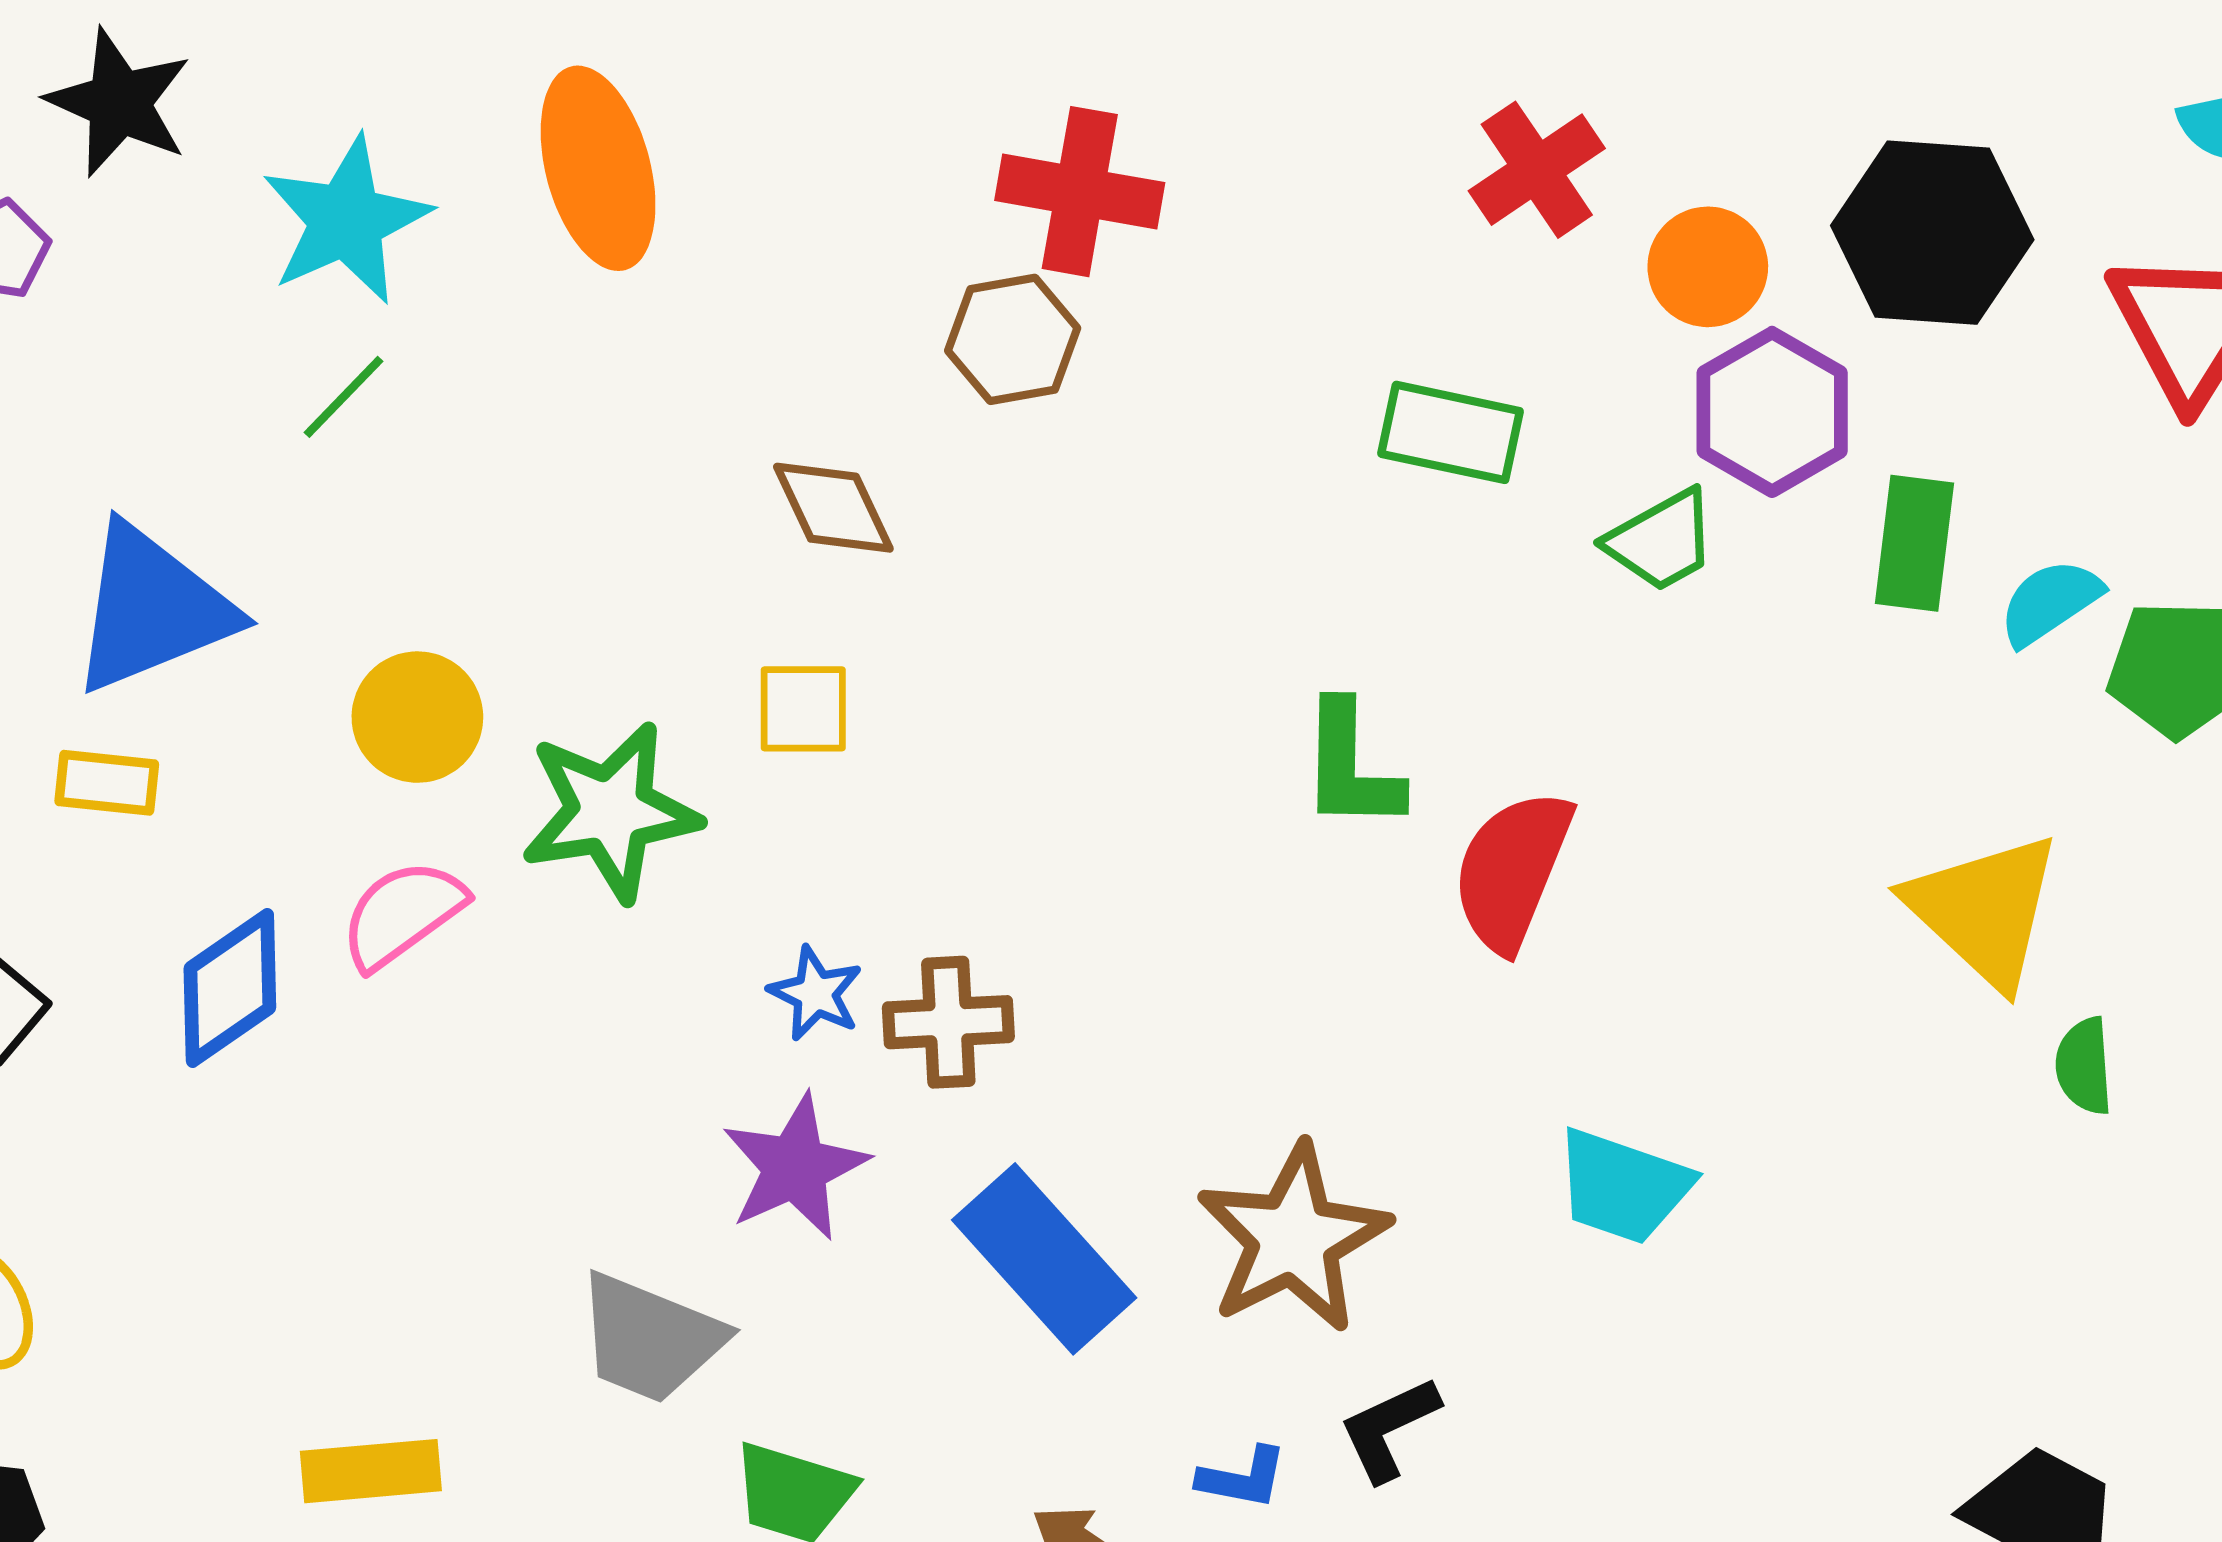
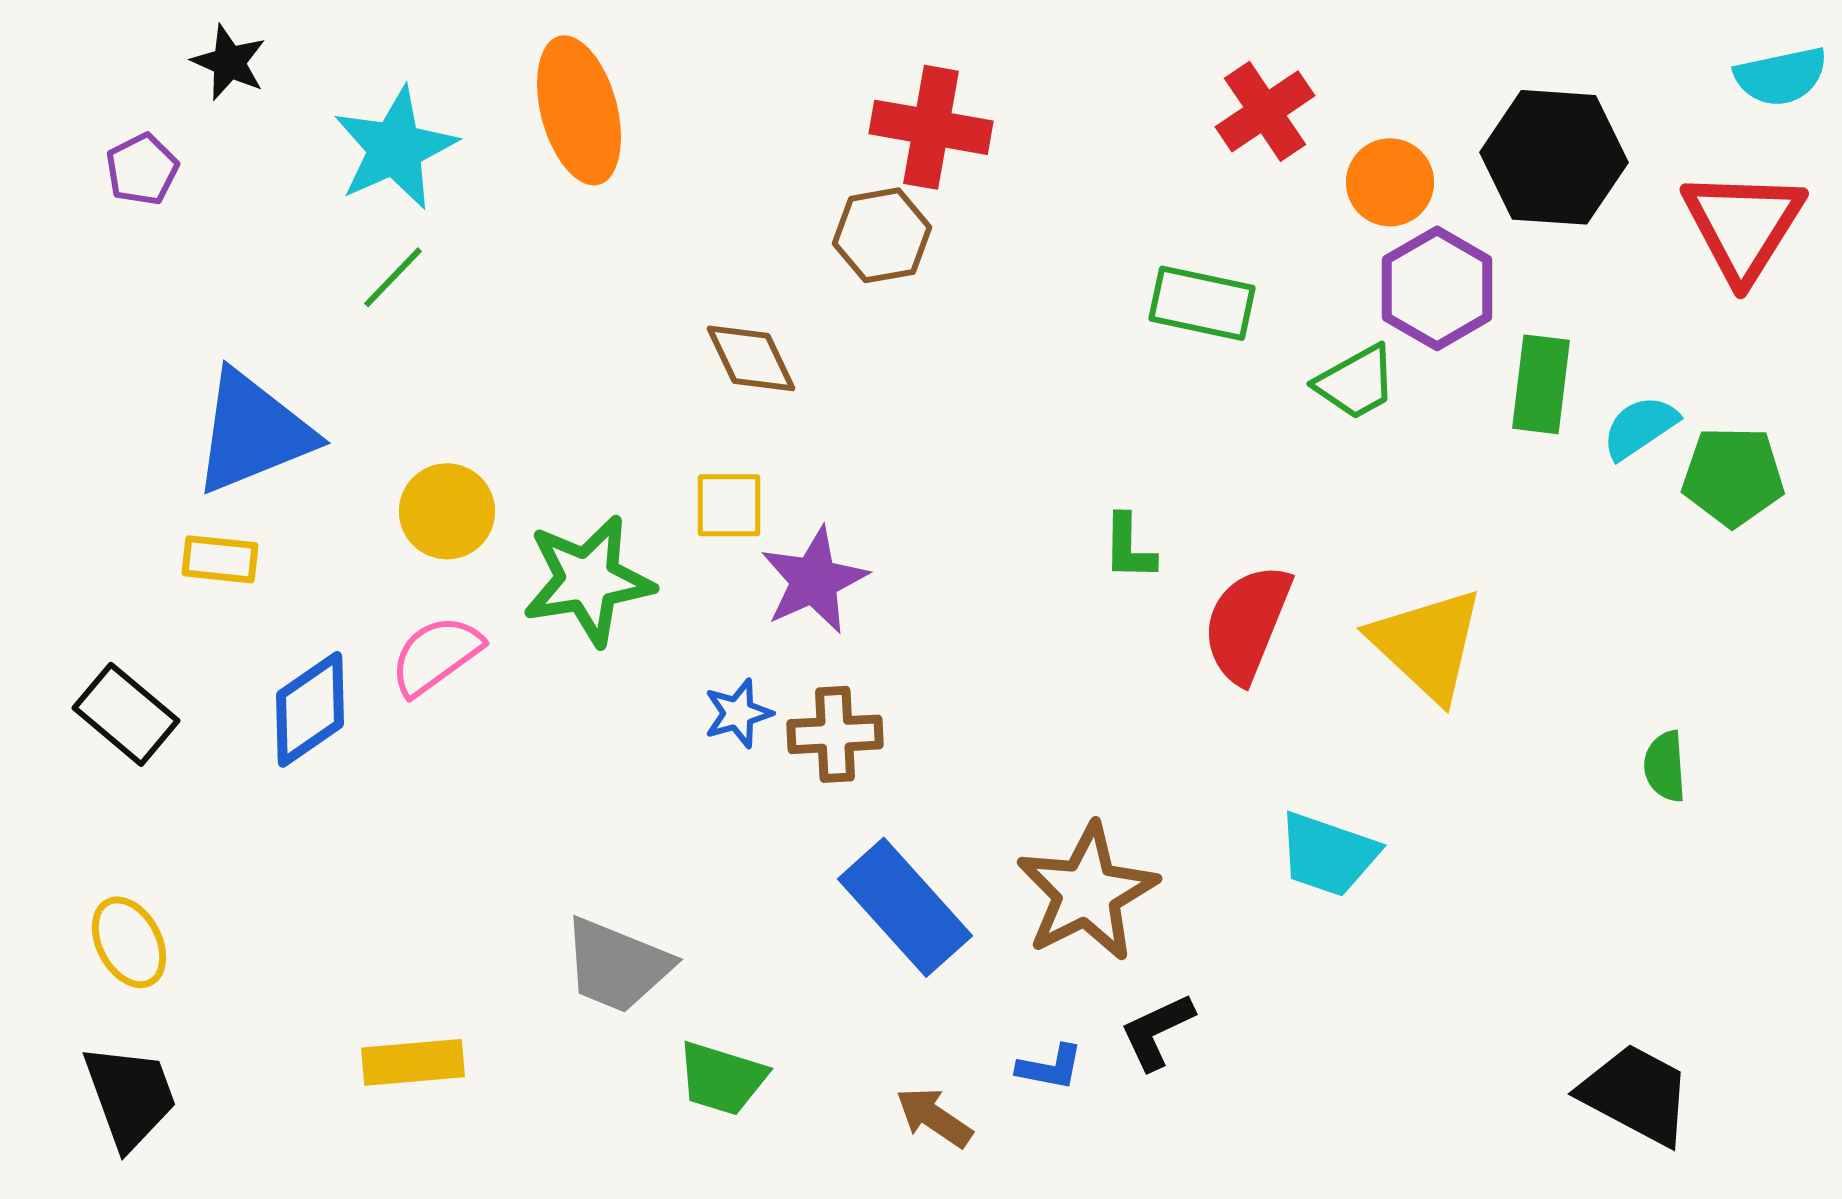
black star: (119, 103) -> (229, 62), size x0.7
green L-shape: (1351, 766) -> (1129, 547), size x0.7
yellow triangle: (1984, 910) -> (1427, 644), moved
blue star: (816, 993) -> (738, 713), turned 30
purple star: (795, 1167) -> (814, 580), moved

